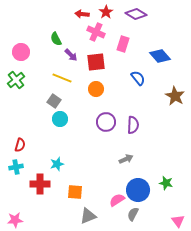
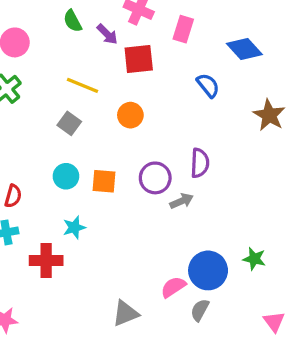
purple arrow: (71, 55) -> (107, 34), moved
orange circle: (96, 89) -> (130, 115), moved
cyan circle: (60, 119) -> (66, 176), moved
purple circle: (106, 122) -> (155, 178), moved
gray arrow: (126, 159) -> (182, 201), moved
orange square: (75, 192) -> (104, 181), moved

